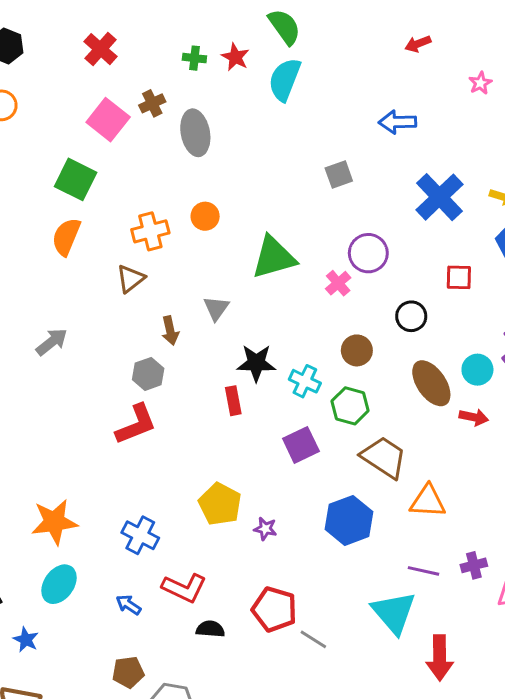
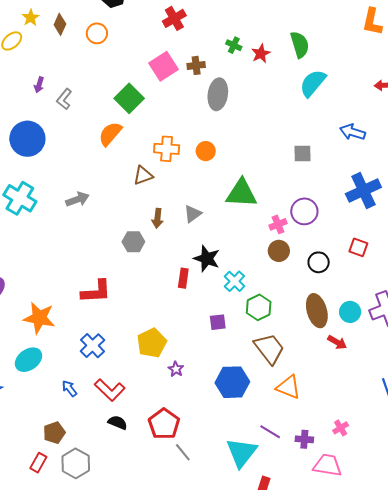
cyan semicircle: (285, 80) -> (313, 83), moved
brown circle: (357, 350) -> (279, 251), moved
red L-shape: (136, 424) -> (96, 292), moved
purple square: (301, 445) -> (218, 322), size x0.7
brown pentagon: (128, 672) -> (54, 433), turned -30

